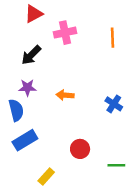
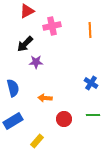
purple star: (27, 88) -> (36, 62), moved
orange arrow: (65, 95) -> (45, 98), moved
blue rectangle: (25, 140) -> (13, 121), moved
green line: (116, 165) -> (93, 115), moved

